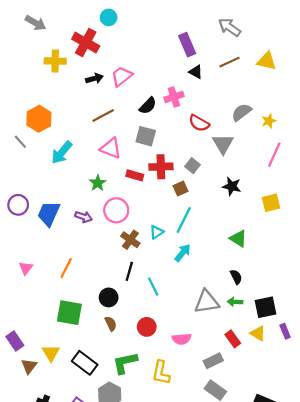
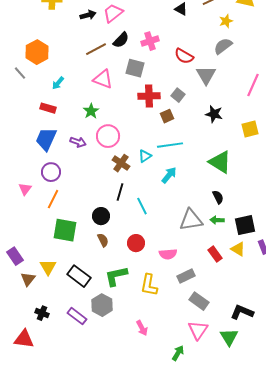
pink cross: (174, 97) -> (150, 41), moved
black semicircle: (148, 106) -> (121, 40), moved
yellow star: (269, 121) -> (226, 21), moved
cyan arrow: (62, 153) -> (58, 83), size x0.6
red rectangle: (135, 175) -> (48, 108), moved
purple circle: (18, 205) -> (51, 172), moved
cyan line: (184, 220) -> (170, 145), turned 55
green triangle: (238, 239) -> (220, 162), size x1.4
orange line: (66, 268) -> (53, 199), moved
gray rectangle: (213, 361) -> (186, 276), moved

